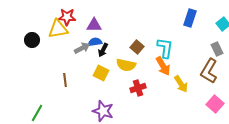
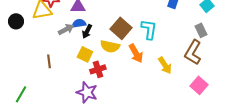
brown square: (137, 47) -> (121, 28), size x1.5
orange arrow: (163, 66) -> (136, 53), moved
red cross: (138, 88) -> (98, 69), moved

